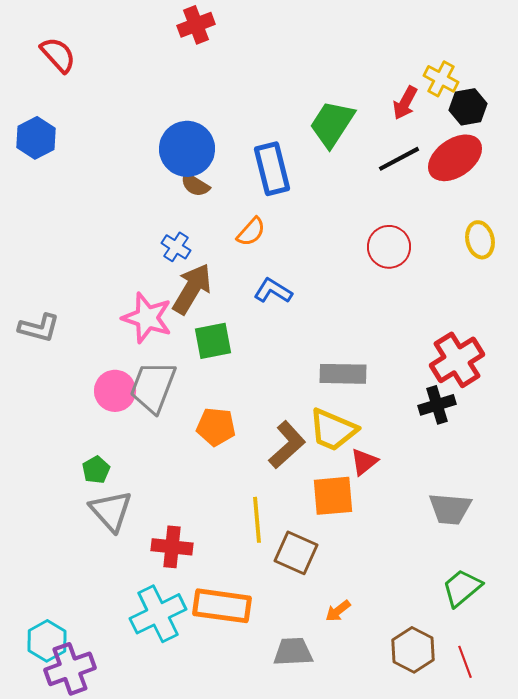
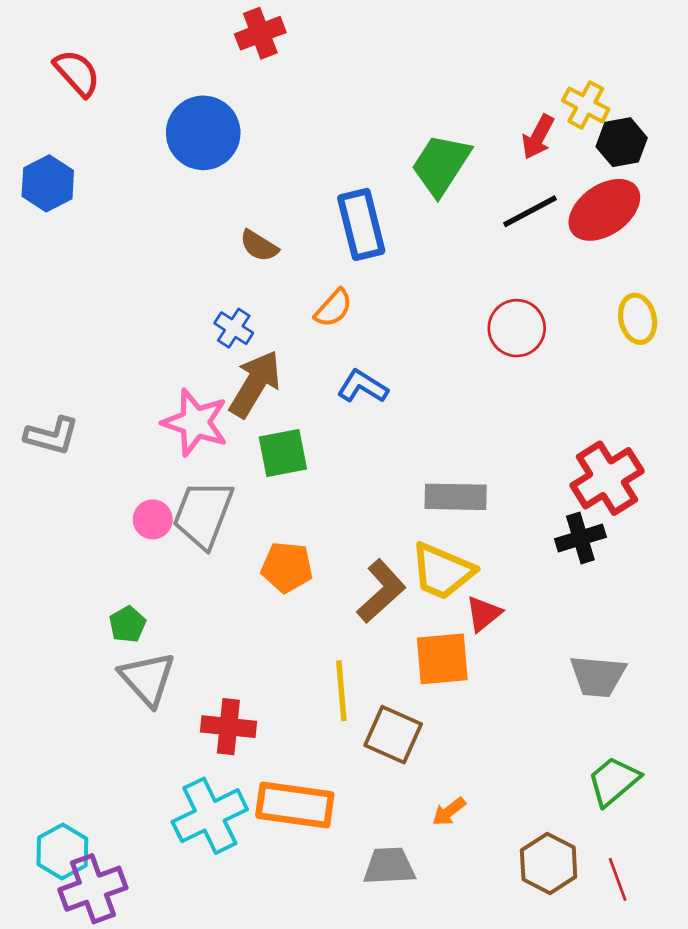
blue circle: (187, 149) -> (203, 133), moved
pink circle: (115, 391) -> (153, 519), size x0.7

